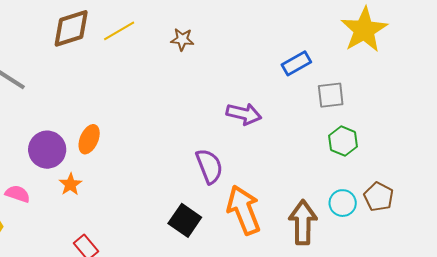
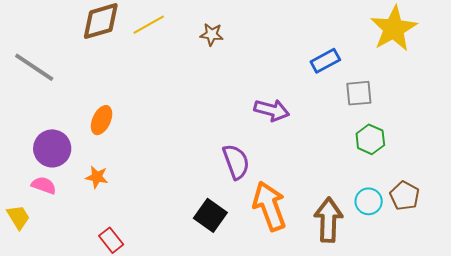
orange ellipse: (89, 139) -> (102, 120), moved
purple circle: (47, 150) -> (52, 148), moved
orange star: (70, 184) -> (97, 177), turned -30

